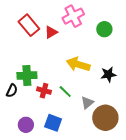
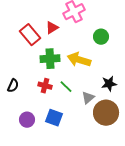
red rectangle: (29, 25) -> (30, 35), moved
green circle: (104, 29) -> (101, 37), moved
black star: (108, 74) -> (109, 84), moved
green cross: (27, 75) -> (50, 59), moved

